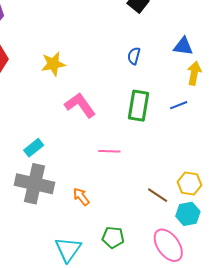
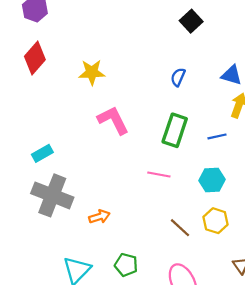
cyan rectangle: (34, 148) -> (42, 153), moved
pink line: (109, 151) -> (159, 174), moved
orange arrow: (81, 197) -> (99, 217), turned 102
cyan hexagon: (188, 214) -> (212, 180), moved

